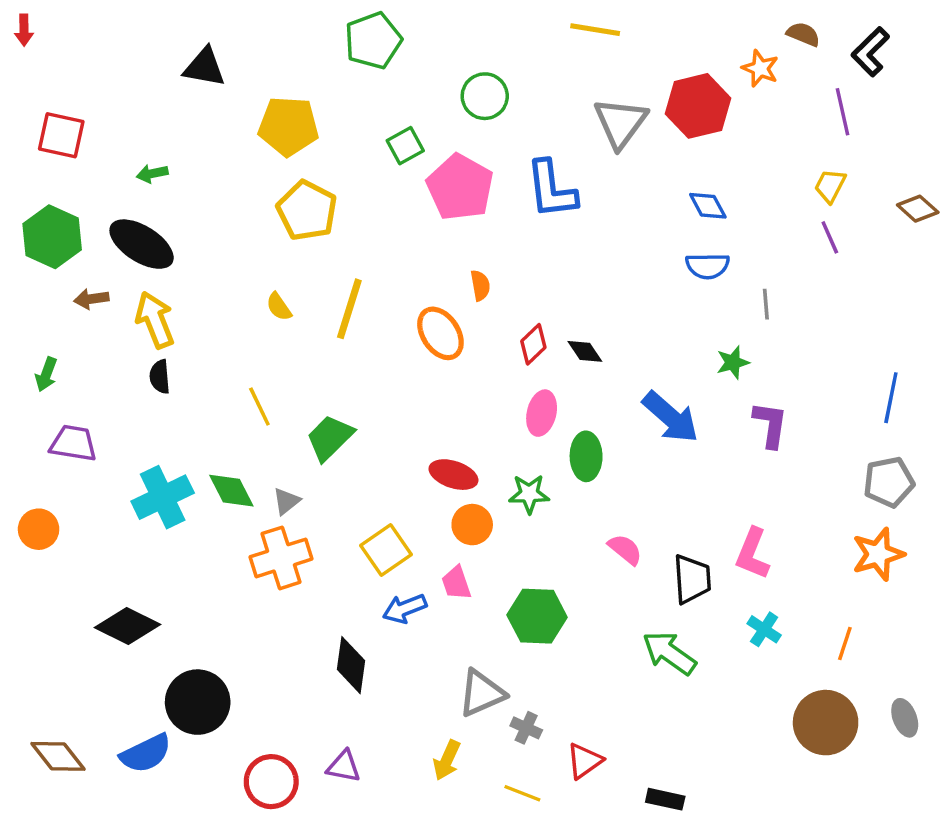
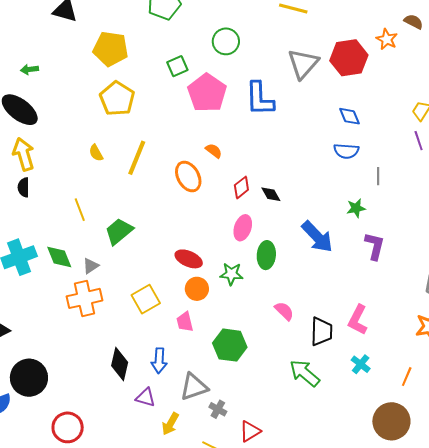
orange semicircle: (480, 285) -> (214, 151), turned -48
blue arrow: (405, 609) -> (159, 361), moved, turned -70
purple triangle: (344, 766) -> (146, 398), moved

